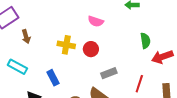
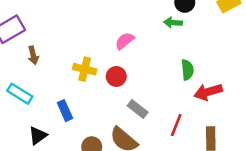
pink semicircle: (96, 21) -> (125, 41), turned 119
gray rectangle: (109, 73) -> (138, 109), turned 56

